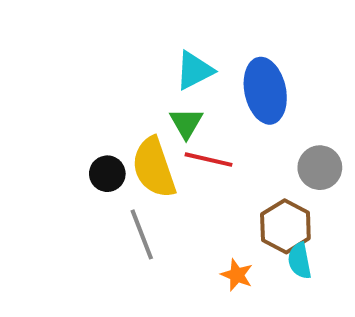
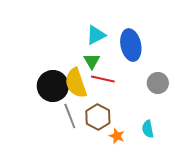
black circle: (107, 174) -> (53, 86), size x1.8
brown hexagon: (285, 226) -> (98, 117), moved

